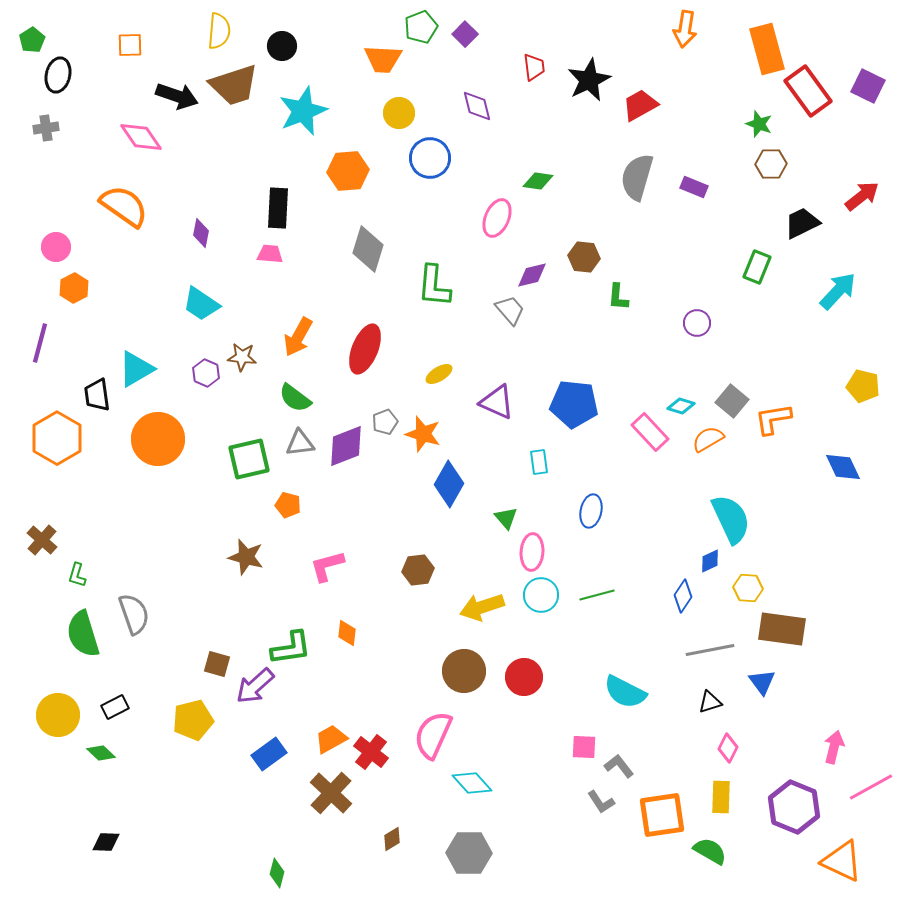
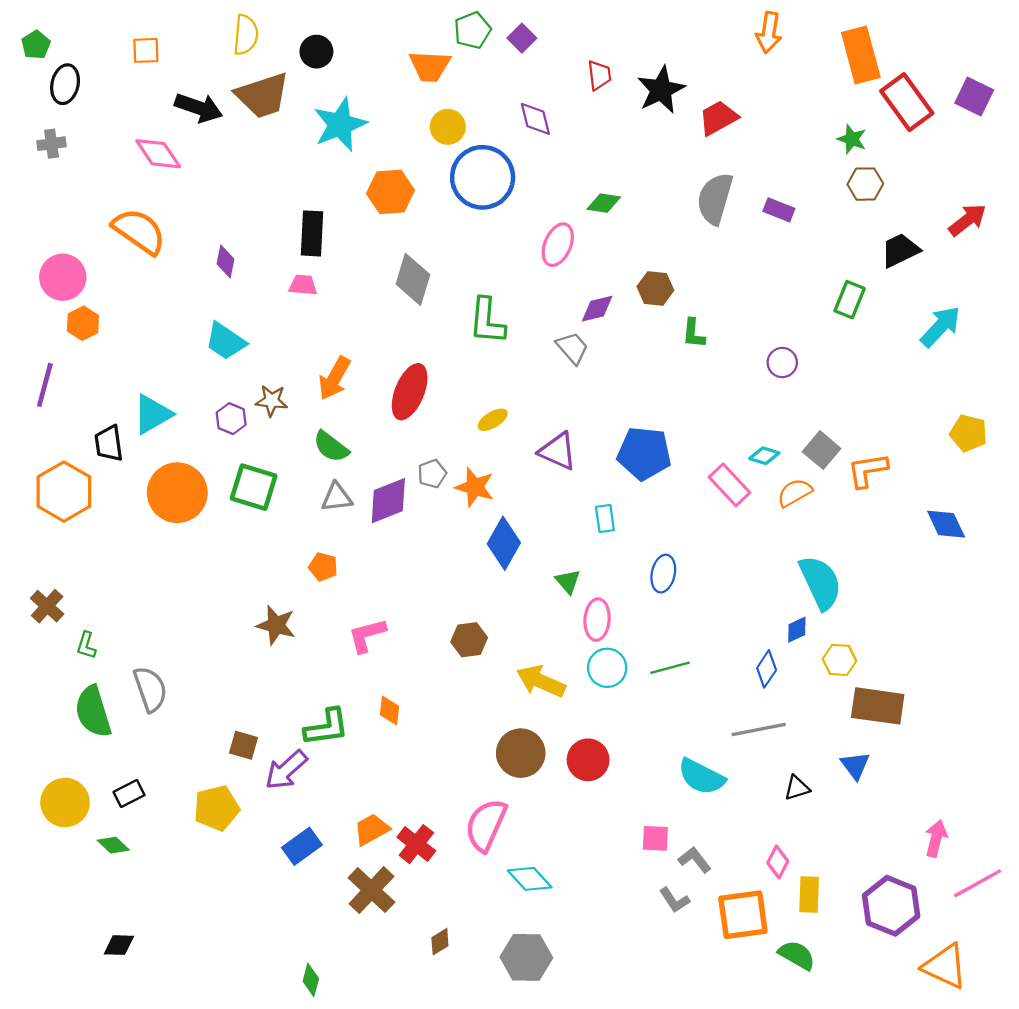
blue circle: (430, 158) -> (483, 177), size x1.4
pink circle: (56, 247) -> (63, 277), size x1.4
green square: (249, 459) -> (254, 487), moved, turned 30
yellow arrow: (482, 607) -> (541, 681), turned 42
gray line: (710, 650) -> (759, 730), moved
pink diamond: (728, 748) -> (778, 862), moved

